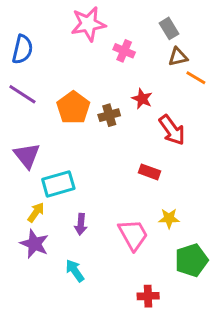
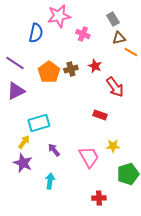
blue semicircle: (22, 49) -> (36, 33), moved
brown cross: (109, 115) -> (71, 69), moved
purple triangle: (27, 156) -> (16, 91), moved, turned 42
purple arrow: (81, 224) -> (54, 150), turned 136
cyan arrow: (75, 271) -> (50, 181), turned 42

